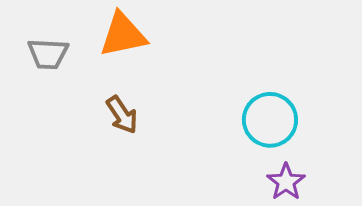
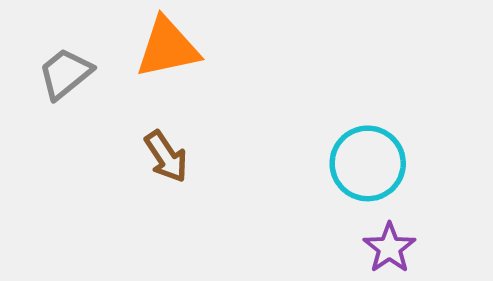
gray trapezoid: (48, 54) -> (65, 74), turned 138

